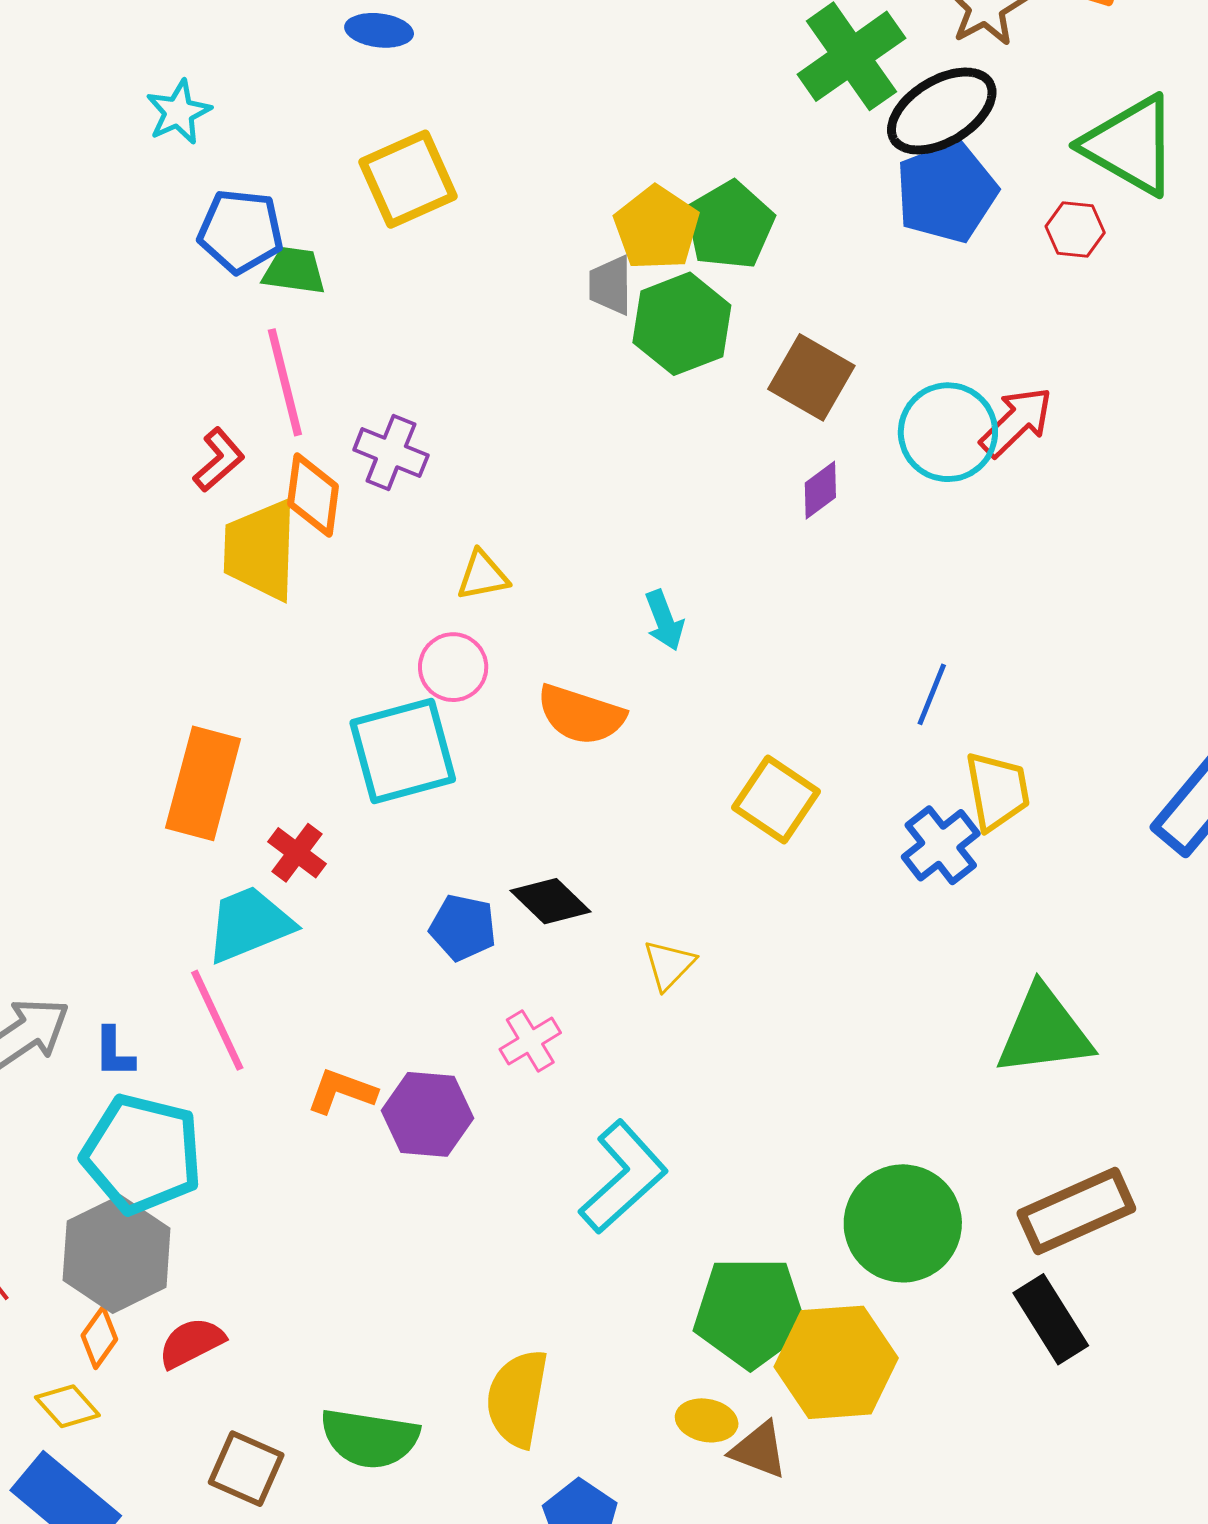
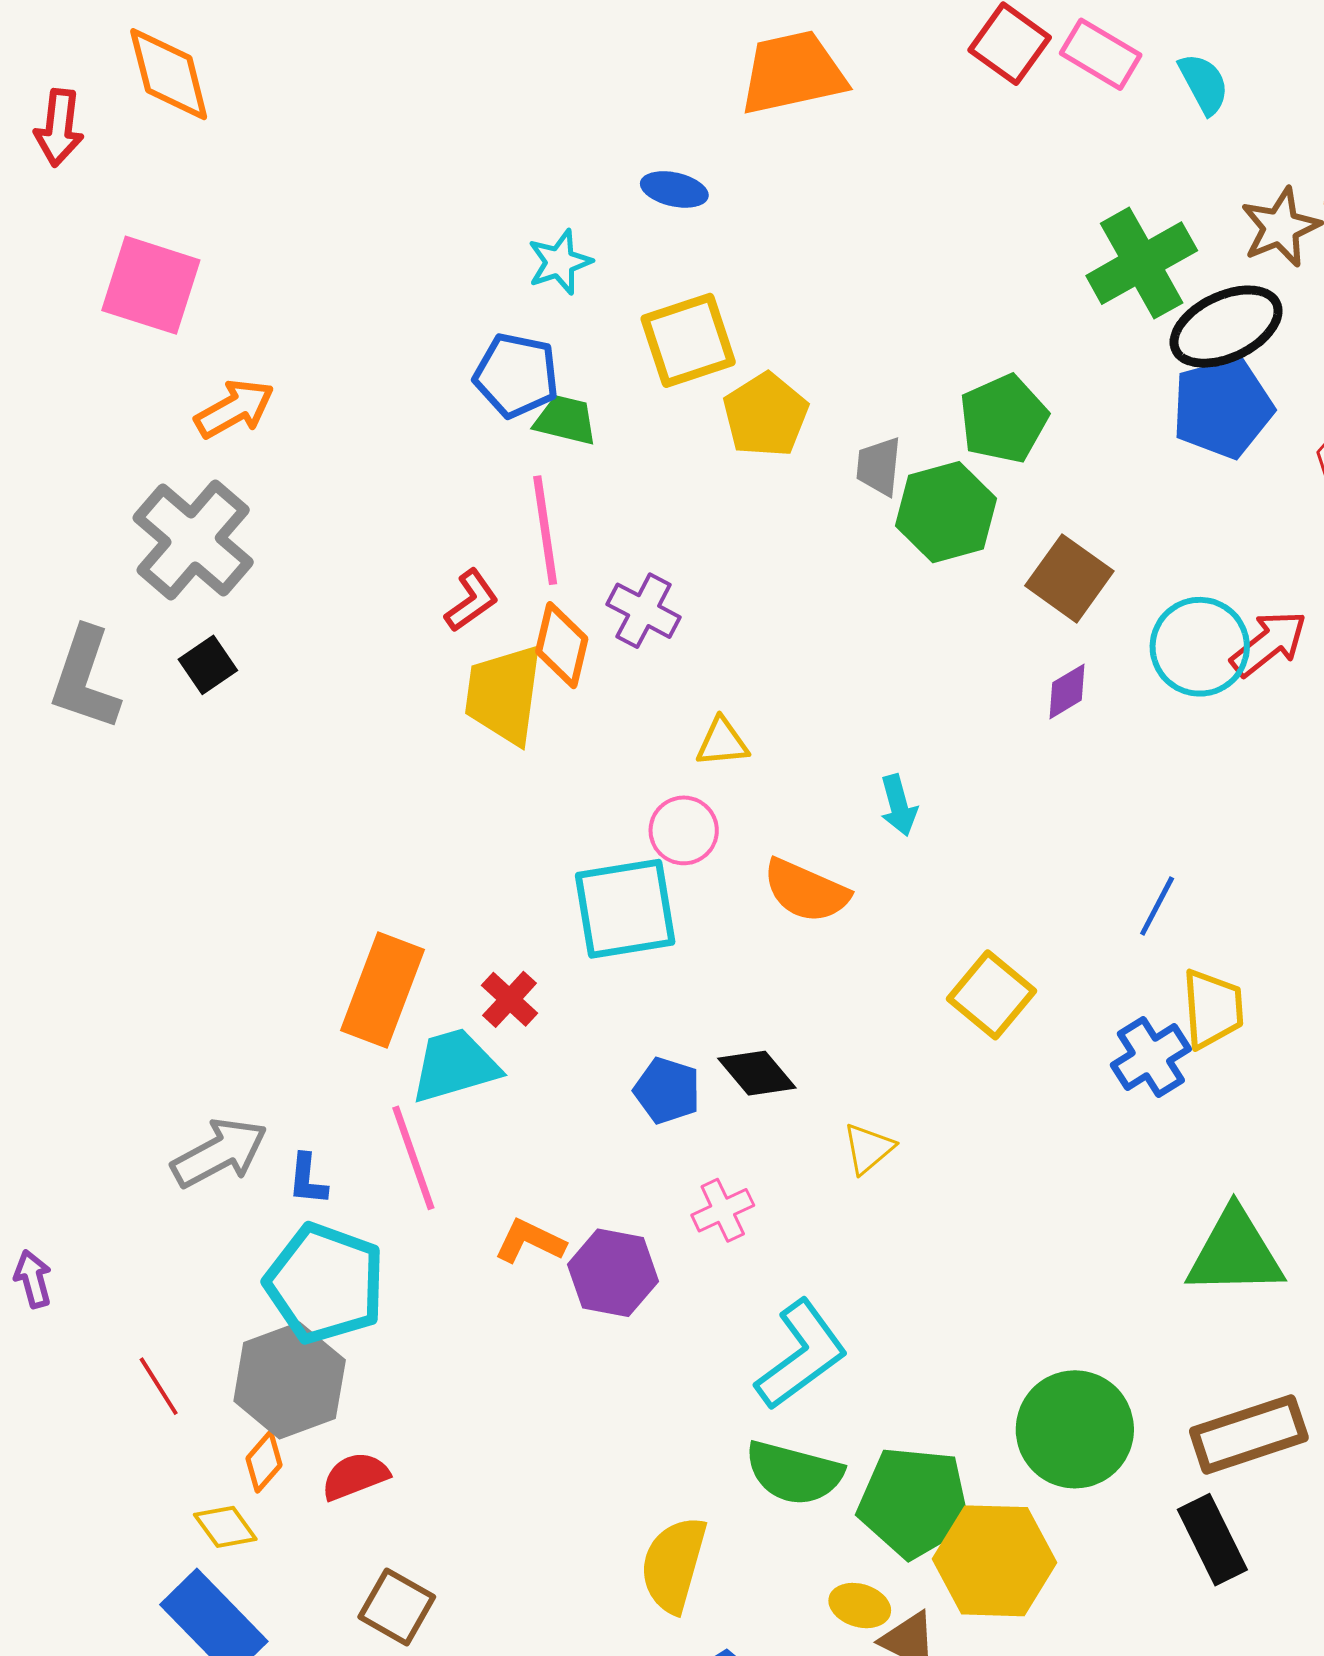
cyan star: (179, 112) -> (560, 262), moved
yellow pentagon: (657, 228) -> (766, 415), moved
orange rectangle: (203, 783) -> (383, 990), moved
green semicircle: (370, 1438) -> (794, 1473), moved

